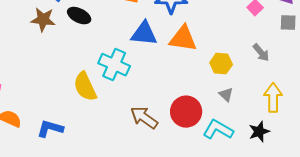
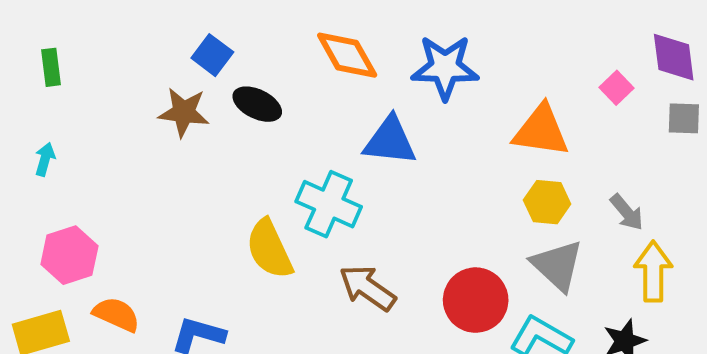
orange triangle: (183, 39) -> (541, 131), moved
gray arrow: (261, 53) -> (627, 212), moved
gray triangle: (226, 95) -> (557, 265), size x1.8
brown arrow: (144, 118) -> (367, 288), moved

